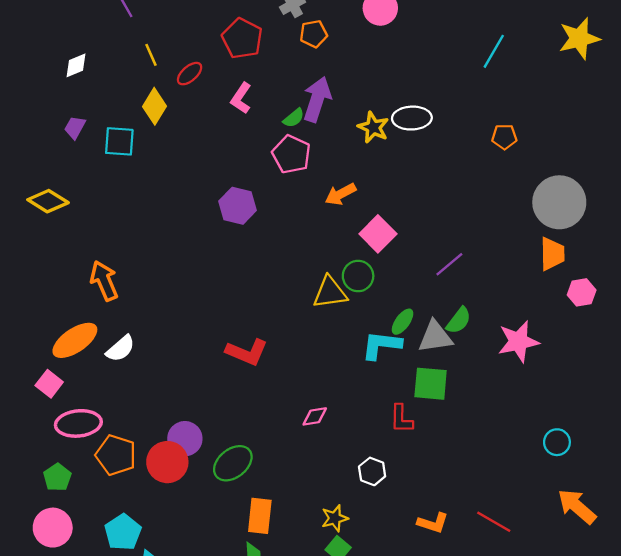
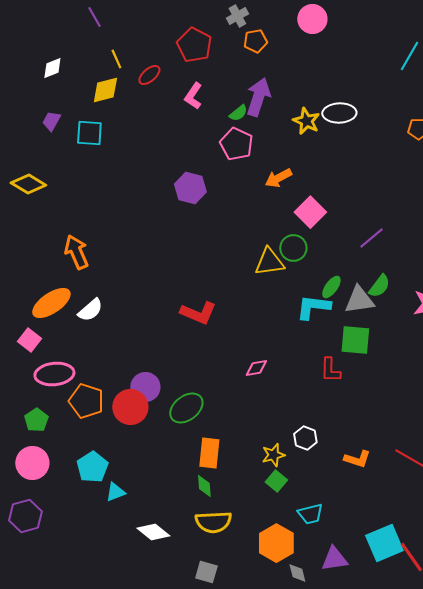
yellow diamond: (154, 106) -> (105, 90), moved, turned 44
white hexagon: (372, 471) -> (305, 438), moved

